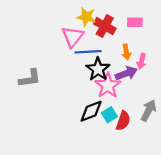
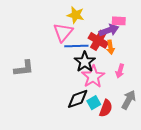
red cross: (105, 26) -> (98, 40), moved
pink arrow: (141, 61) -> (120, 71), moved
purple arrow: (126, 73) -> (109, 30), moved

